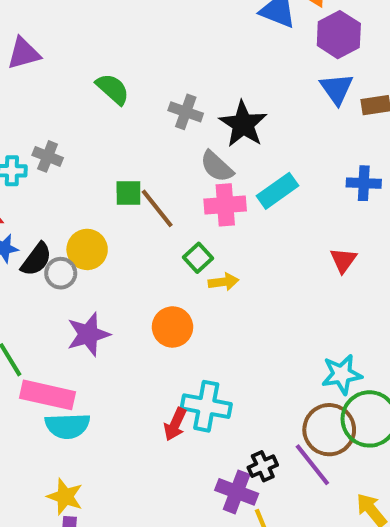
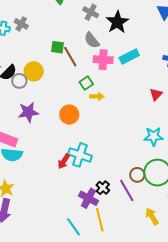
gray semicircle: (217, 166) -> (92, 40), moved
cyan star: (342, 374) -> (154, 136), moved
brown circle: (329, 430) -> (137, 175), size x0.6
black cross: (263, 466) -> (103, 188), turned -32

